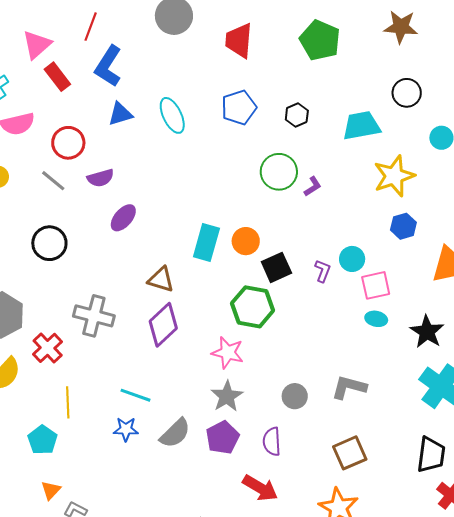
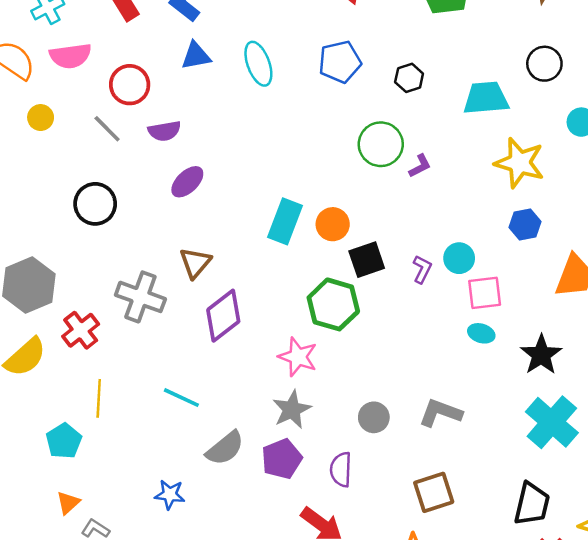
yellow star: (394, 176) -> (520, 163), turned 30
brown triangle: (161, 279) -> (195, 263), moved, turned 48
blue star: (126, 429) -> (170, 495), moved

